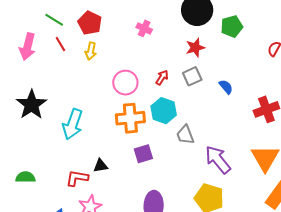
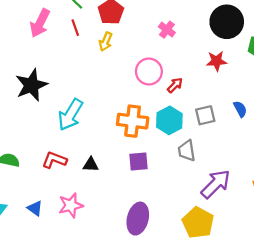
gray square: (192, 76) -> (205, 115), moved
pink circle: (125, 83) -> (149, 72), moved
purple arrow: (218, 160) -> (216, 184), turned 72
red L-shape: (77, 178) -> (54, 160), moved

